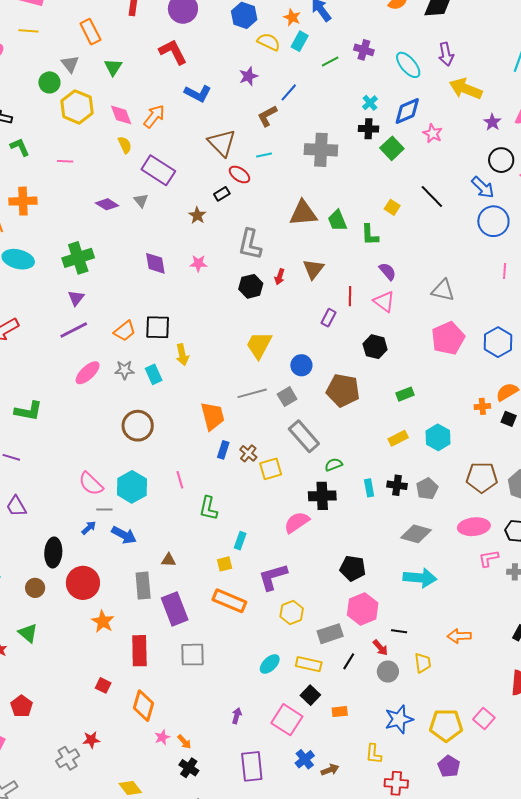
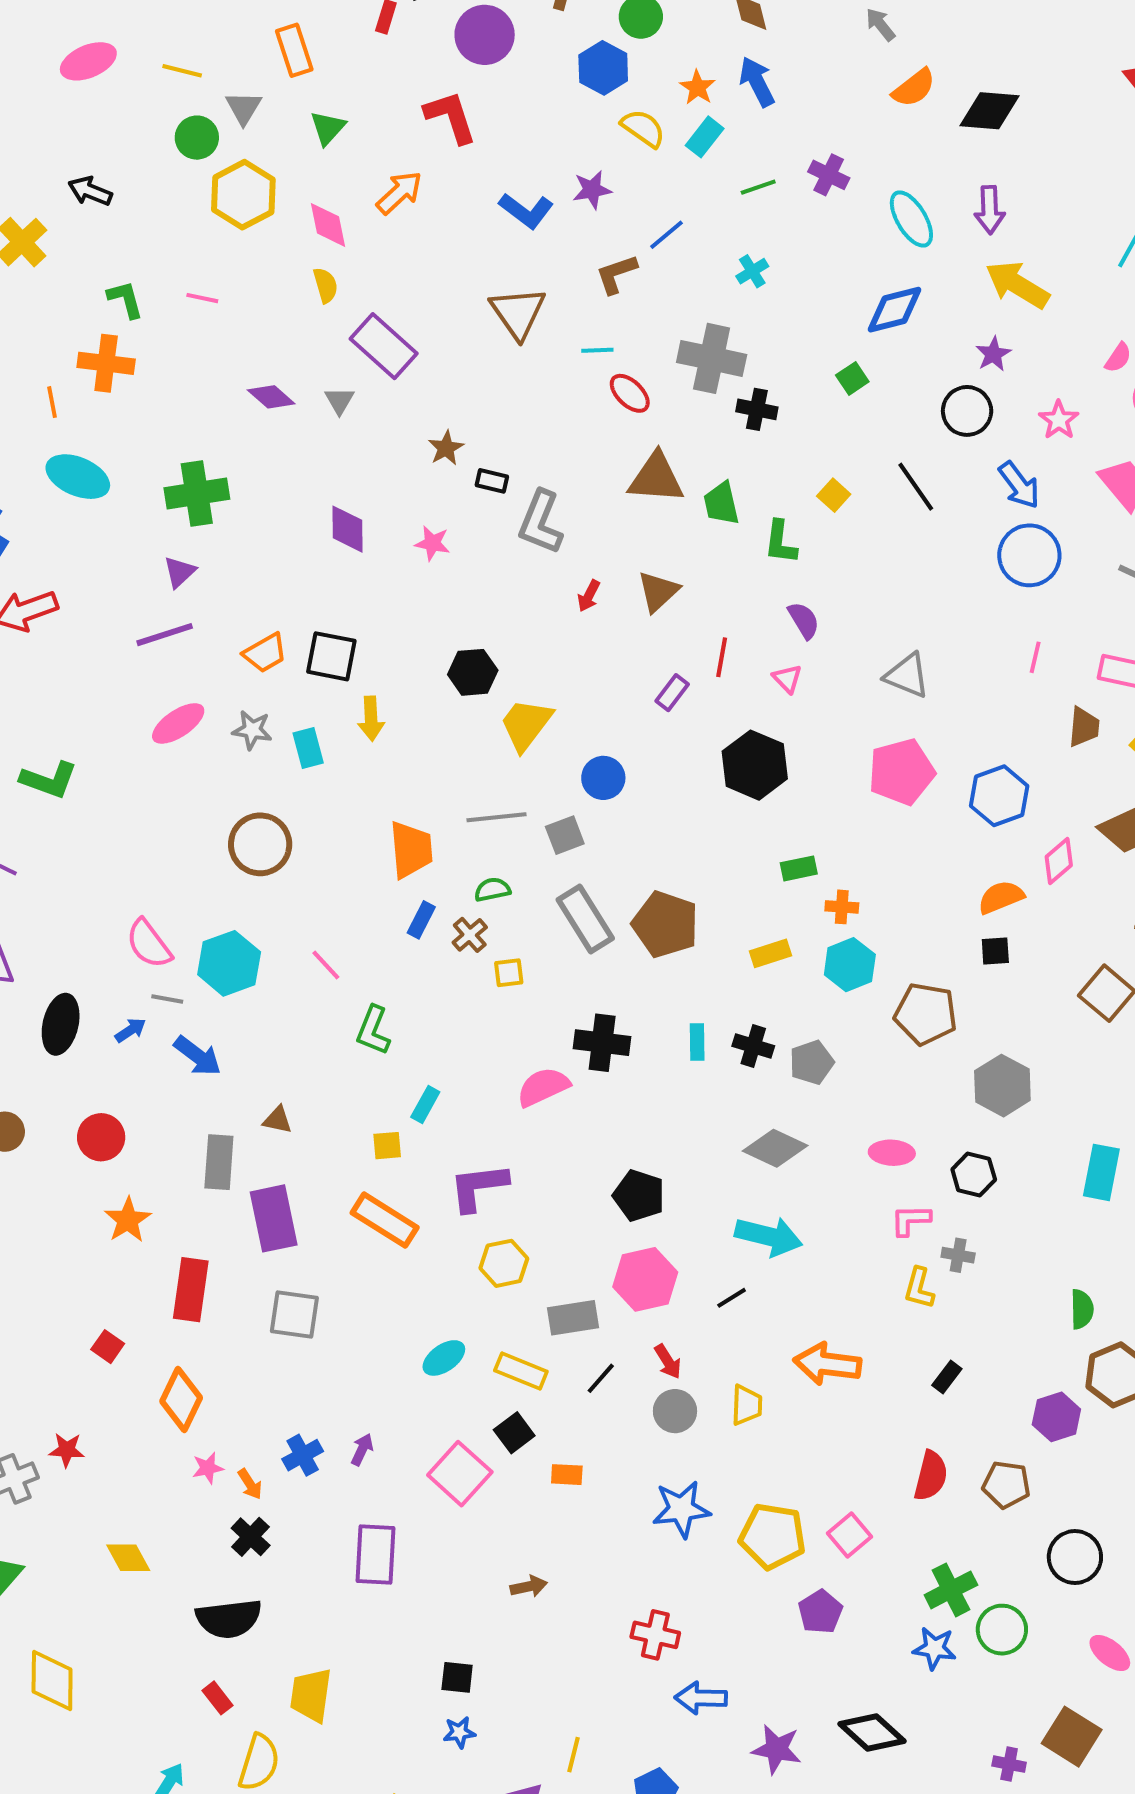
yellow line: (28, 31) -> (182, 71), moved
blue L-shape: (198, 93) -> (526, 211), moved
cyan cross: (370, 103) -> (752, 271), moved
orange arrow: (154, 116) -> (399, 193), moved
purple star: (492, 122) -> (993, 354), moved
black cross: (369, 129) -> (757, 409), moved
pink star: (433, 133) -> (1059, 420), moved
green L-shape: (20, 147) -> (125, 299), moved
green square: (392, 148) -> (852, 378), size x0.7
black circle: (501, 160) -> (967, 411), moved
red ellipse: (239, 175) -> (630, 393), moved
black rectangle: (222, 194) -> (492, 481), moved, turned 35
black hexagon: (251, 286) -> (473, 672), moved
pink triangle: (384, 302) -> (787, 679), size x0.7
black hexagon: (375, 347) -> (755, 765), size x1.4
brown pentagon: (343, 390) -> (665, 924), moved
orange cross: (482, 406) -> (842, 907), moved
black square: (509, 419) -> (995, 951), turned -35
green semicircle: (334, 465) -> (492, 890), moved
yellow square: (271, 469) -> (509, 973), size x0.7
brown pentagon: (482, 478) -> (926, 1014), moved
pink line: (180, 480) -> (326, 965), turned -36
pink ellipse: (474, 527) -> (892, 1153), size x0.7
black ellipse: (53, 552) -> (61, 1024), moved
red circle: (83, 583) -> (101, 1137), size x0.7
black line: (399, 631) -> (732, 1298), moved, turned -49
orange arrow: (459, 636) -> (827, 1364), size x1.4
yellow L-shape: (374, 754) -> (919, 1288), moved
blue cross: (305, 759) -> (303, 1455), moved
purple pentagon: (449, 766) -> (820, 1612), moved

